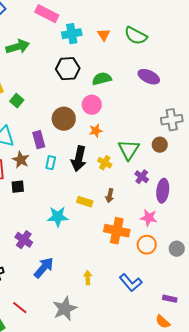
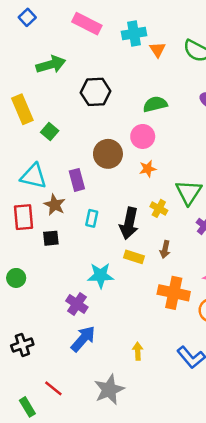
cyan cross: (72, 34) -> (134, 34), moved
black hexagon: (68, 69) -> (96, 92), moved
black arrow: (79, 159) -> (129, 223), moved
cyan rectangle: (51, 163) -> (92, 218), moved
purple cross: (24, 240) -> (77, 304), moved

